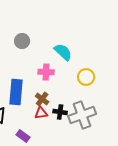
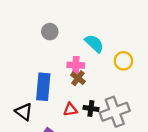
yellow circle: (86, 77) -> (123, 61), moved
brown cross: (42, 99) -> (78, 78), moved

